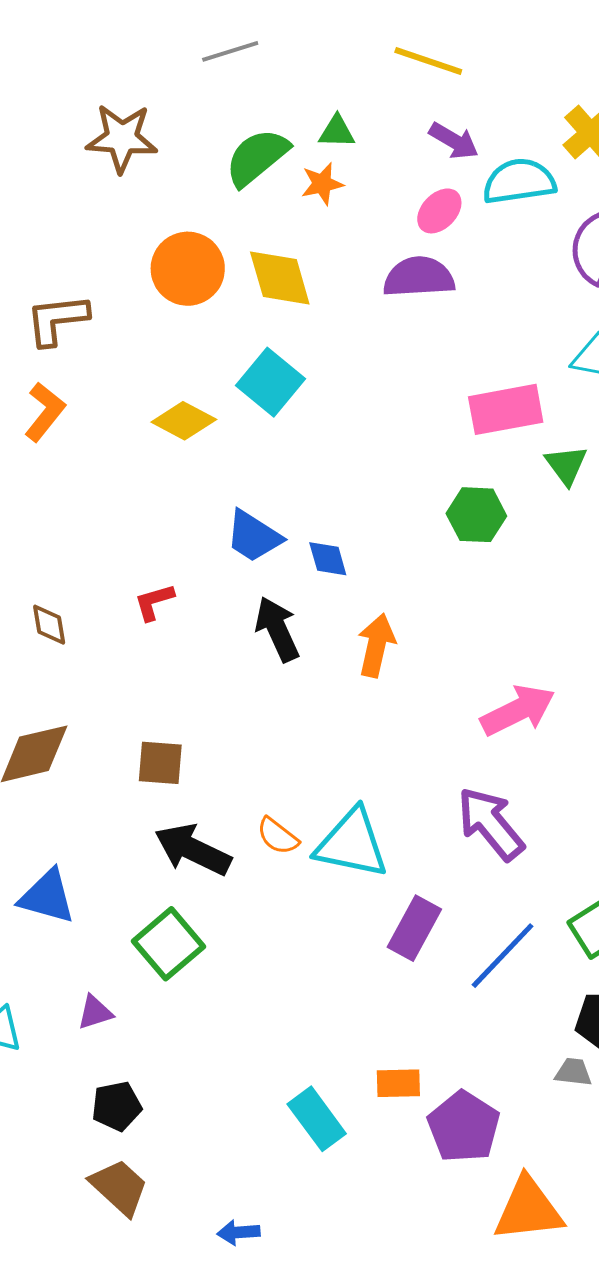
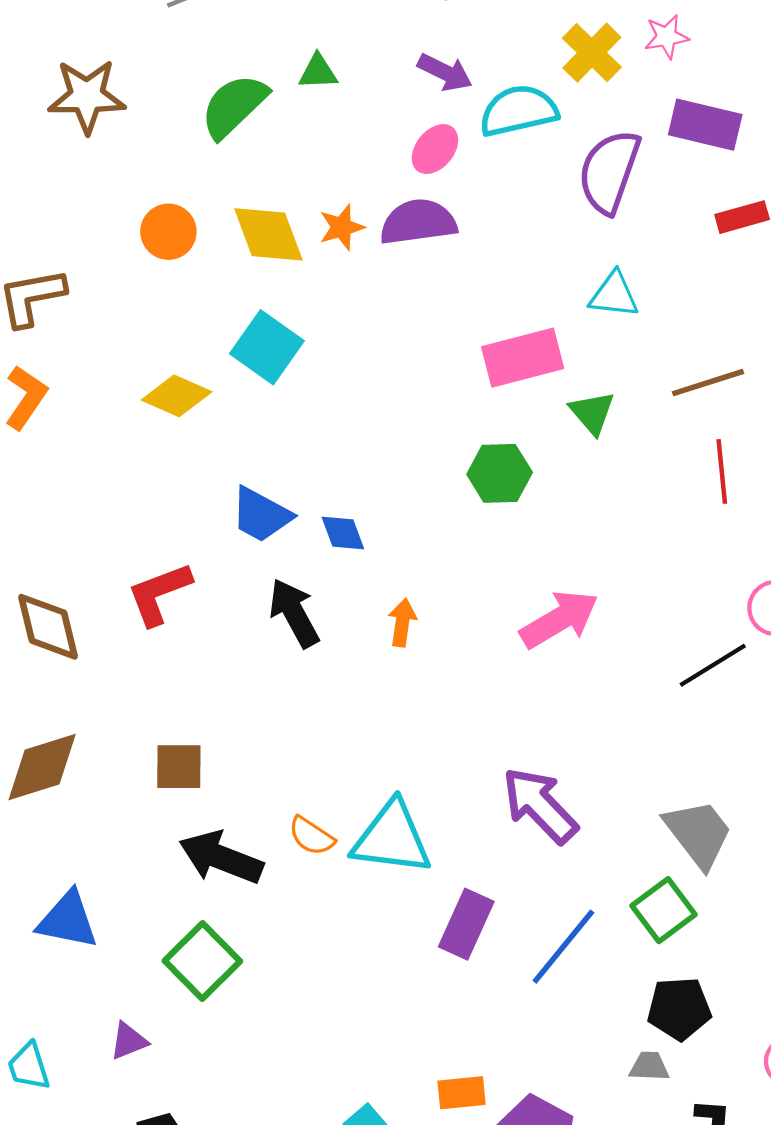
orange star: (322, 184) -> (342, 227), moved
orange circle: (188, 269) -> (168, 232), size x0.7
red L-shape: (154, 602) -> (159, 594), size x1.5
brown diamond: (49, 625) -> (48, 627), size x1.6
orange arrow: (376, 645) -> (402, 622), size x0.7
pink arrow: (518, 710) -> (559, 619), moved

